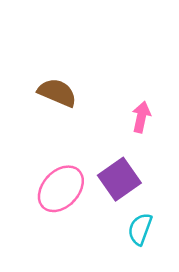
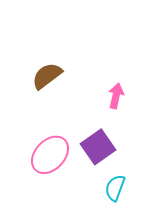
brown semicircle: (57, 93) -> (47, 76), turned -60

